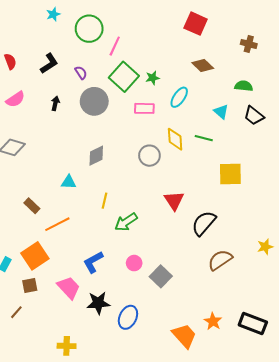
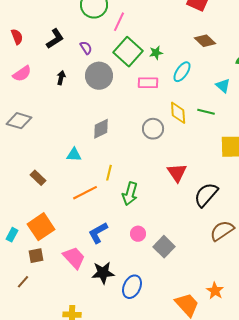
green arrow: (126, 222) -> (130, 194), turned -40
orange line: (57, 224) -> (85, 193), moved

